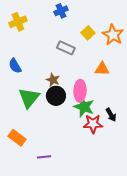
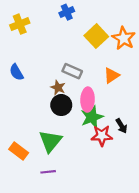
yellow square: (88, 33) -> (96, 36), size x1.5
gray rectangle: (66, 48) -> (72, 71), moved
orange triangle: (102, 69) -> (112, 76), turned -35
green triangle: (29, 98) -> (50, 141), moved
green star: (84, 107) -> (92, 117), turned 30

